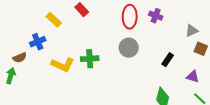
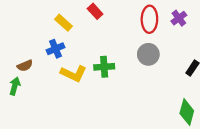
purple cross: (156, 16) -> (179, 18), turned 32
blue cross: (38, 42) -> (55, 49), moved

